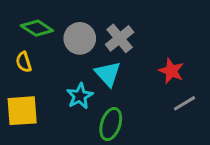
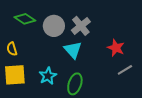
yellow semicircle: (24, 62) -> (12, 49), moved
cyan star: (80, 96) -> (48, 76), moved

